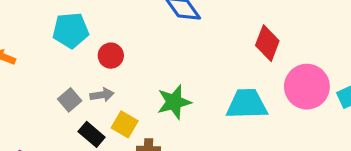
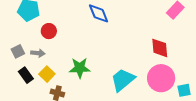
red diamond: (267, 43) -> (160, 48), moved, turned -40
cyan trapezoid: (247, 104) -> (123, 80), turned -52

